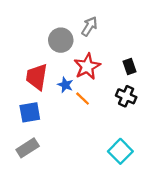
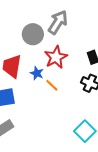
gray arrow: (89, 26) -> (58, 22), size x1.4

